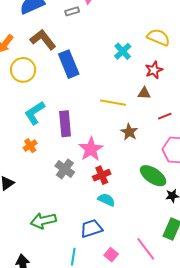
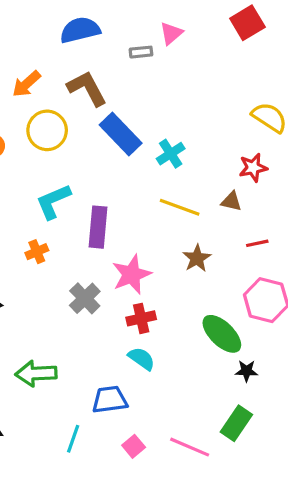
cyan cross: (123, 51) -> (171, 154), moved
blue rectangle: (69, 64) -> (121, 134), turned -32
pink line: (146, 249) -> (190, 447), turned -40

